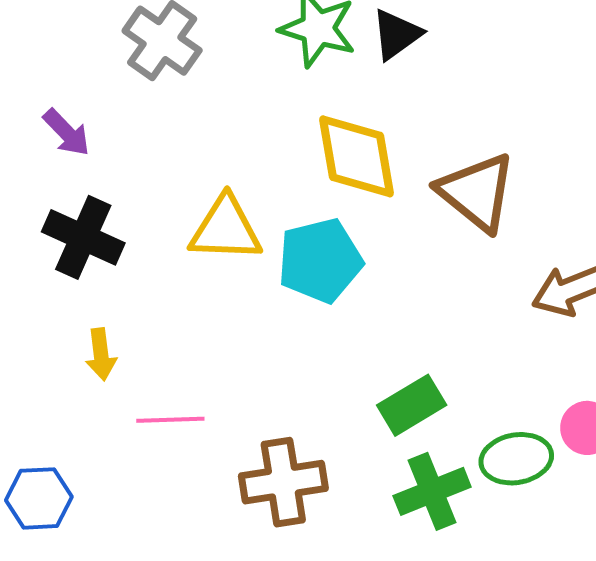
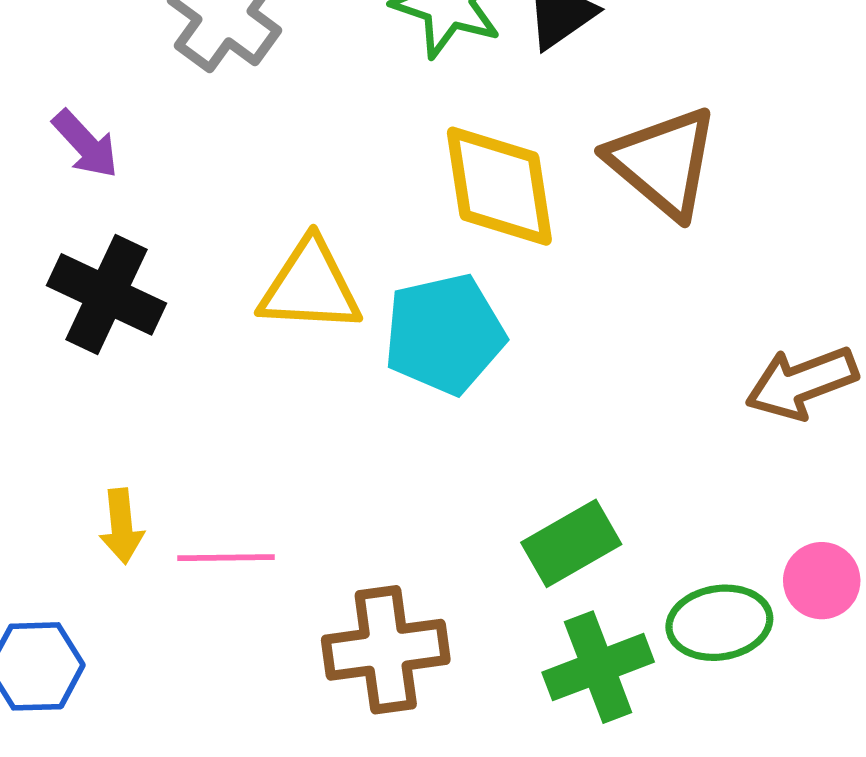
brown triangle: (477, 192) -> (663, 162), moved
yellow arrow: (101, 354) -> (122, 526), moved

